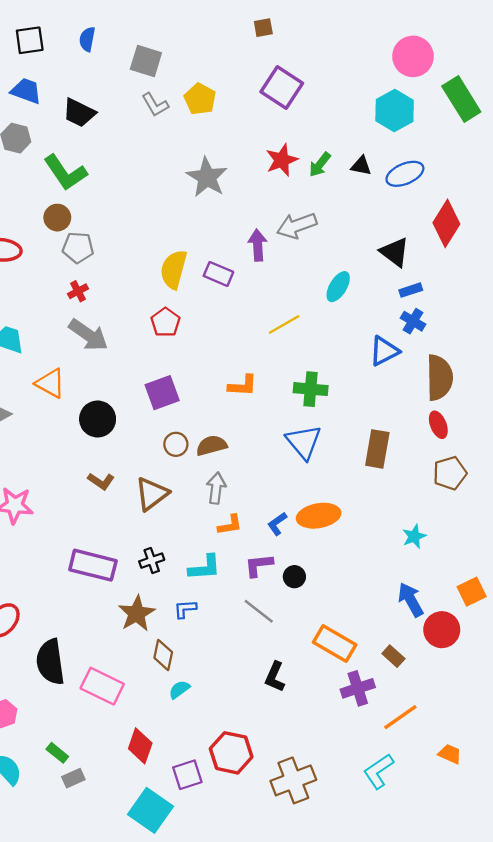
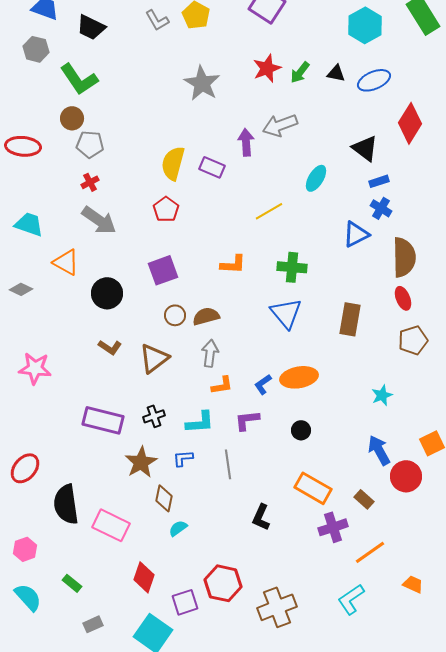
black circle: (294, 577) -> (301, 430), moved
gray line: (259, 611) -> (228, 464), moved, turned 44
gray rectangle: (73, 778) -> (93, 624), moved

